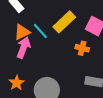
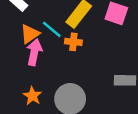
orange cross: (82, 48) -> (73, 42), moved

